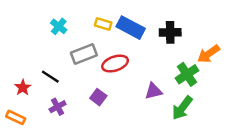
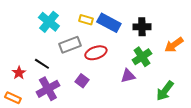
cyan cross: (59, 26) -> (49, 22), size x1.5
green cross: (187, 74) -> (142, 57), moved
purple cross: (58, 107) -> (48, 89), size x1.6
green arrow: (182, 108) -> (165, 91), moved

